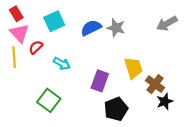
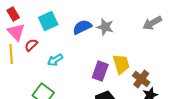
cyan arrow: (62, 64) -> (55, 60), turned 119
purple rectangle: (100, 81) -> (100, 71), moved

